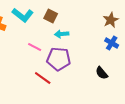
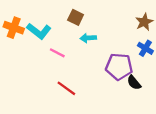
cyan L-shape: (23, 15) -> (39, 31), moved
purple pentagon: (59, 59) -> (119, 67), moved

